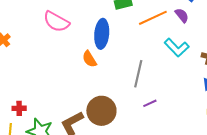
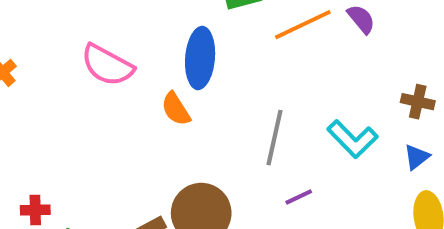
pink semicircle: (56, 22) -> (107, 65), moved
cyan L-shape: (177, 48) -> (352, 139), moved

